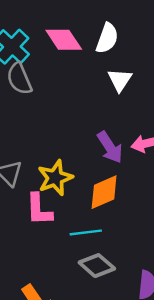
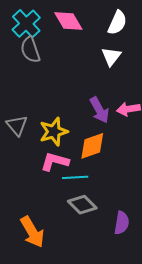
white semicircle: (107, 38) -> (117, 23), moved
pink L-shape: (39, 209) -> (55, 162), moved, turned 104

